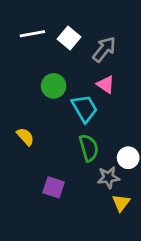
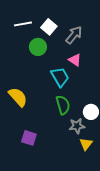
green circle: (54, 86) -> (38, 47), moved
yellow semicircle: (25, 137) -> (18, 97), size x1.5
purple square: (54, 187) -> (29, 138), moved

